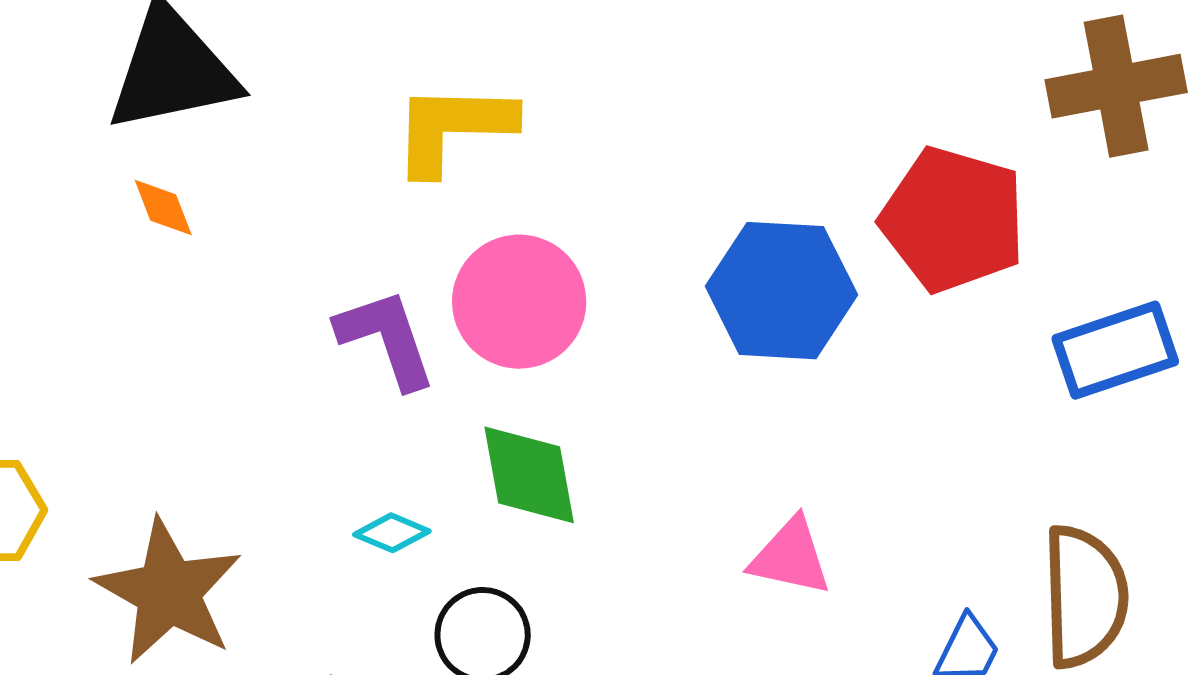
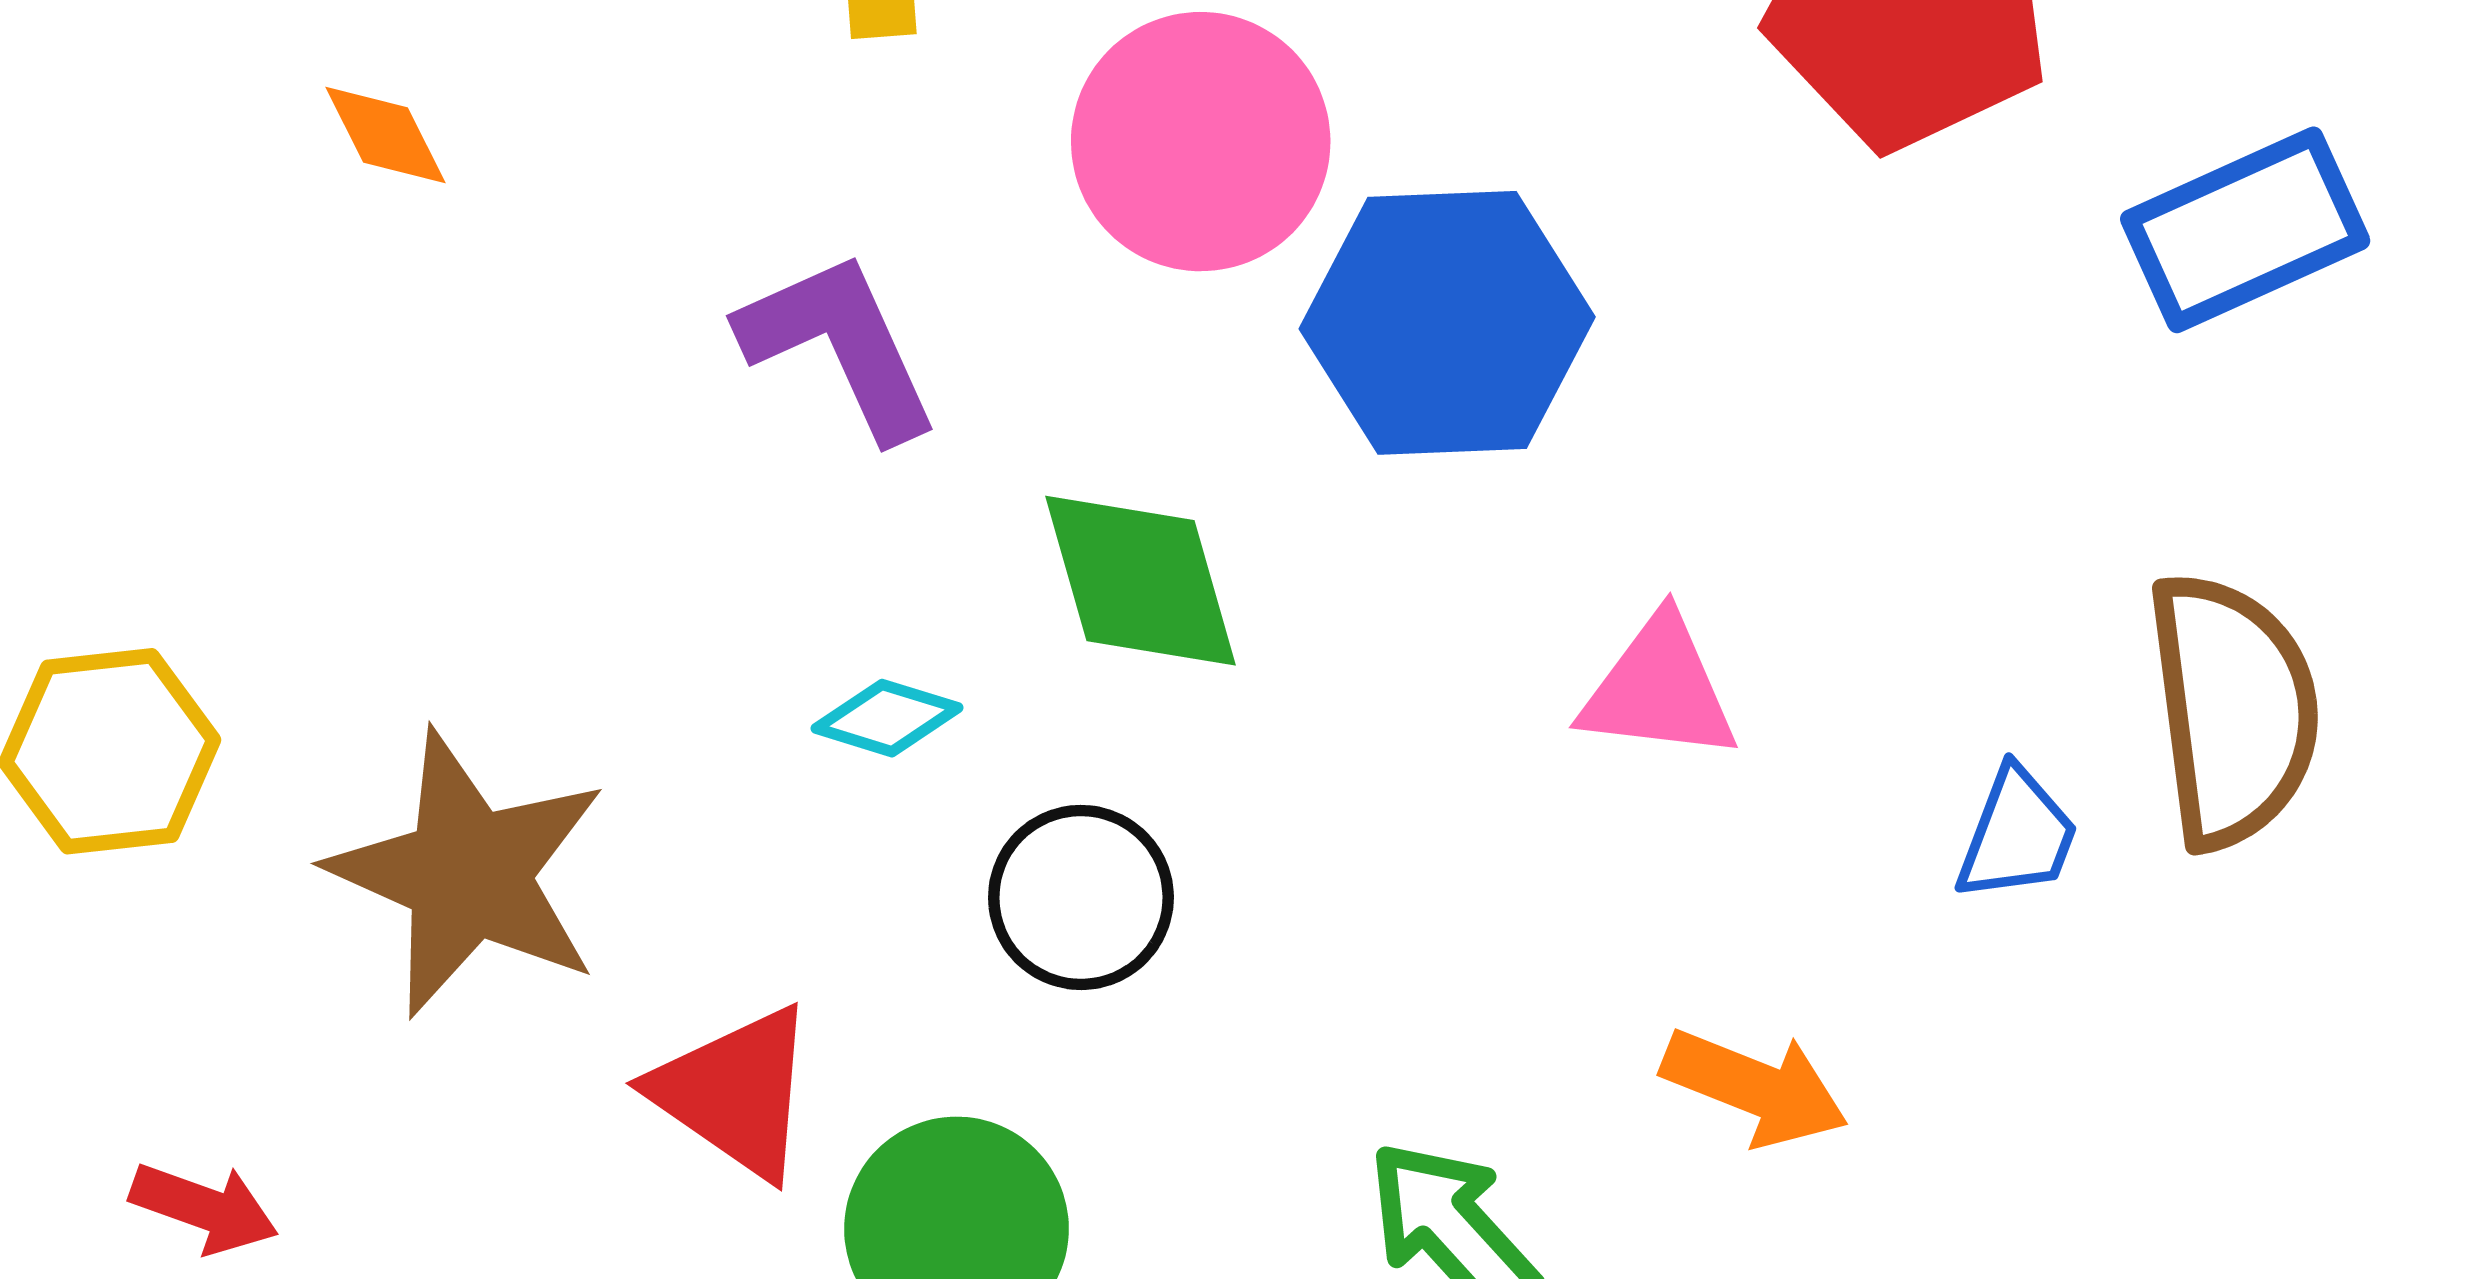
blue hexagon: (781, 291) -> (1447, 323), moved
pink circle: (519, 302) -> (1201, 142), moved

